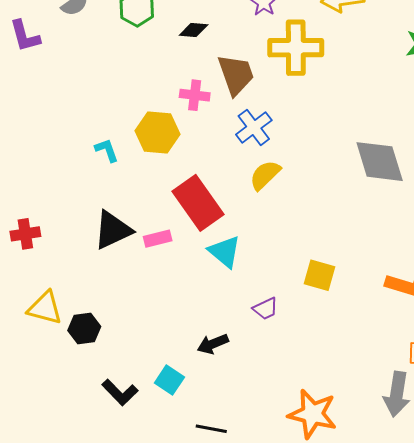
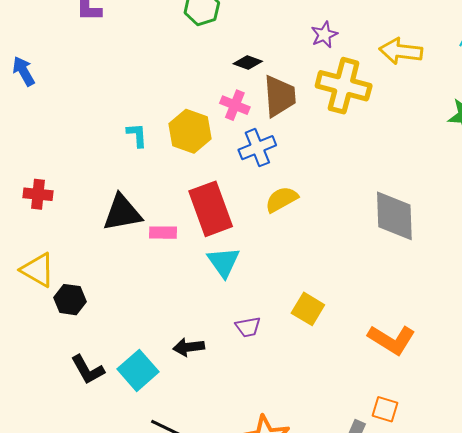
black diamond: (194, 30) -> (248, 63), moved
blue cross: (254, 127) -> (257, 148), moved
cyan square: (169, 380) -> (138, 370), size x1.4

